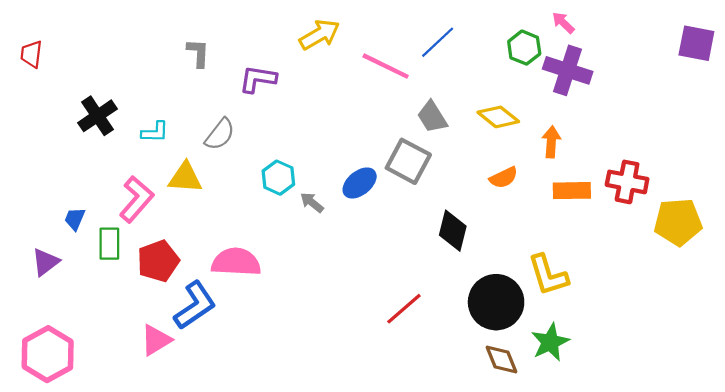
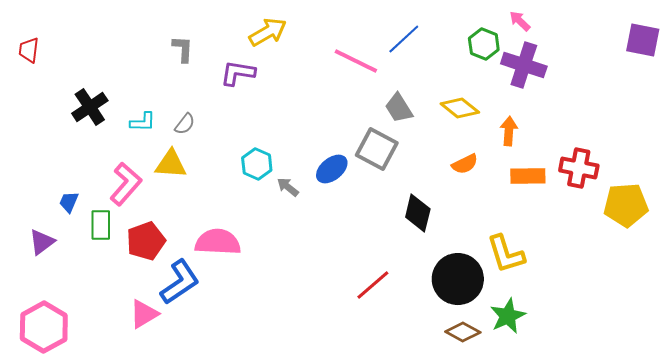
yellow arrow: (320, 35) -> (268, 32), moved
gray semicircle: (220, 134) -> (185, 124), moved, size x0.7
brown diamond: (501, 360) -> (463, 332), turned -40

